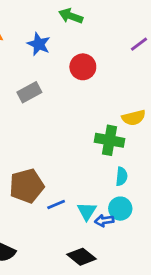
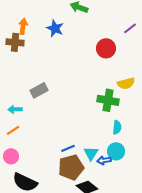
red circle: (83, 67) -> (106, 48), moved
gray rectangle: (29, 92) -> (39, 90), moved
brown pentagon: (27, 186) -> (71, 167), moved

